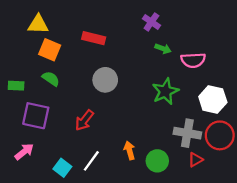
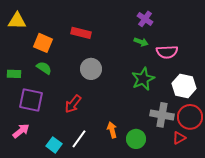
purple cross: (151, 22) -> (145, 19), moved
yellow triangle: (38, 24) -> (17, 21), moved
red triangle: (195, 160) -> (179, 138), moved

